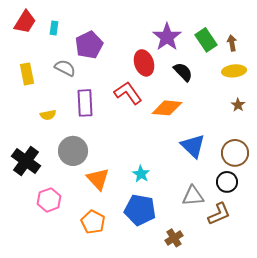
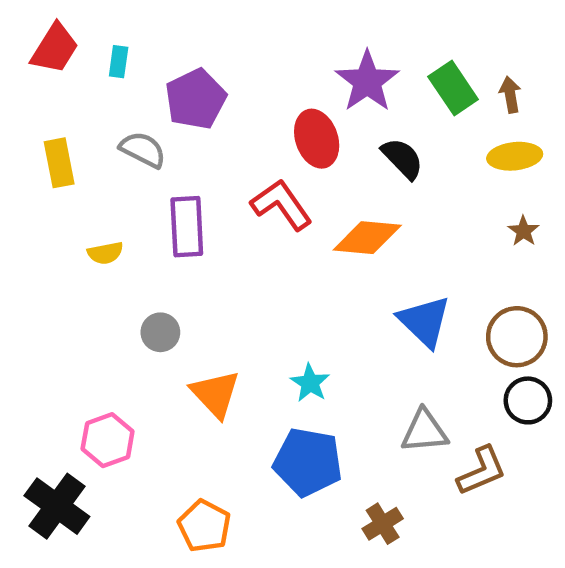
gray circle: (73, 151) -> (160, 332), size x0.6
black cross: (26, 161) -> (57, 506), moved
black circle: (227, 182) -> (528, 400), moved
orange pentagon: (93, 222) -> (204, 526), moved

